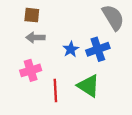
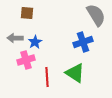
gray arrow: (35, 37) -> (15, 38), moved
blue star: (71, 49) -> (35, 42), moved

